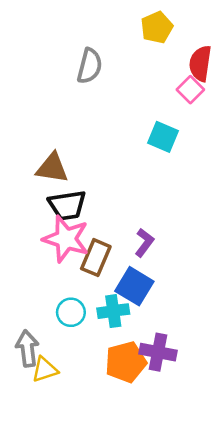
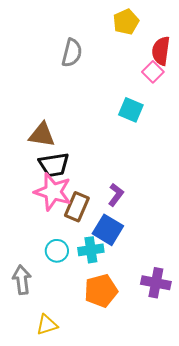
purple cross: (158, 352) -> (156, 283), moved
yellow triangle: (45, 370) -> (47, 325), moved

